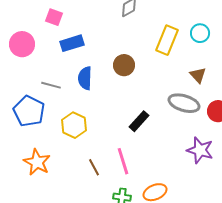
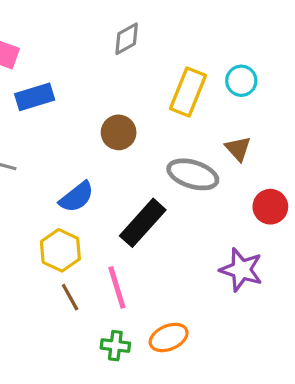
blue semicircle: (85, 78) -> (77, 197), moved, turned -130
gray ellipse: (184, 103) -> (193, 174), moved
black rectangle: (139, 121) -> (143, 223), size x1.4
yellow hexagon: (74, 125) -> (60, 250), moved

